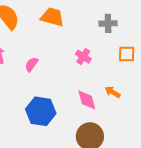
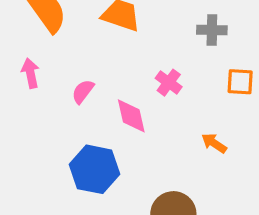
pink diamond: (87, 100) -> (131, 116), moved

